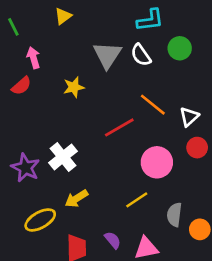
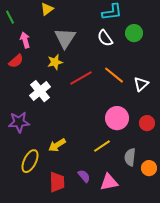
gray triangle: (107, 55) -> (65, 38), moved
red line: (119, 127) -> (81, 78), moved
red circle: (197, 148) -> (147, 123), moved
white cross: (63, 157) -> (40, 91), moved
purple star: (25, 168) -> (19, 122), turned -30
yellow ellipse: (40, 220) -> (30, 161), turned -35

